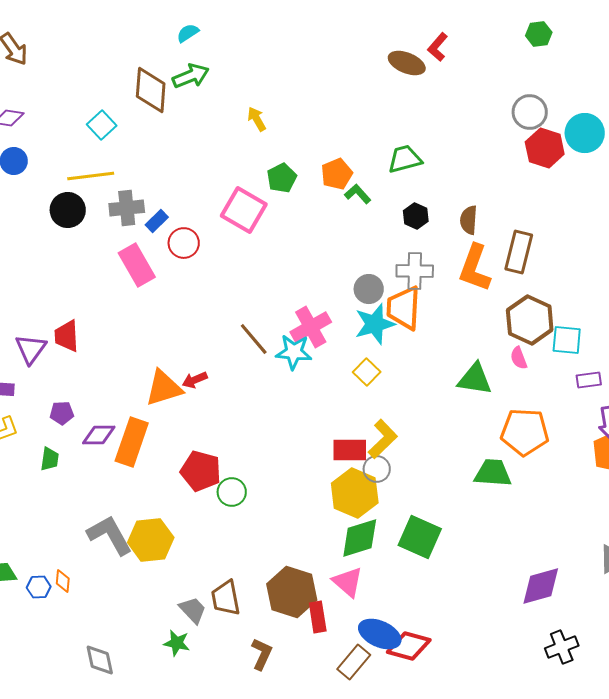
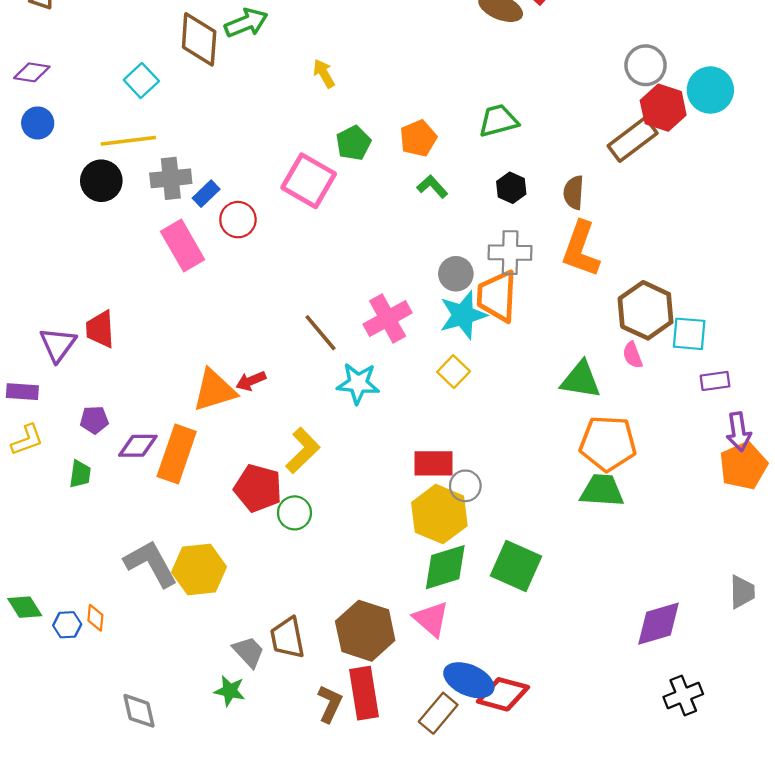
green L-shape: (358, 194) -> (432, 187), moved
brown rectangle: (519, 252) -> (633, 139), moved, turned 39
cyan star: (294, 352) -> (358, 383), moved
orange pentagon: (525, 432) -> (608, 443), moved
yellow L-shape: (383, 439) -> (303, 450), moved
red rectangle: (318, 617) -> (364, 693), moved, size x1.4

